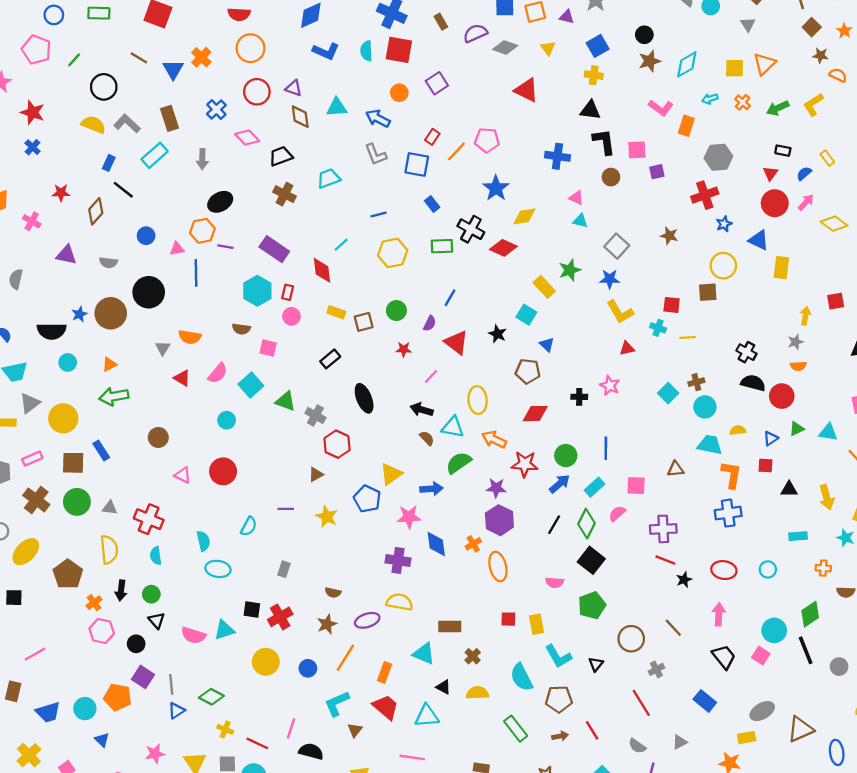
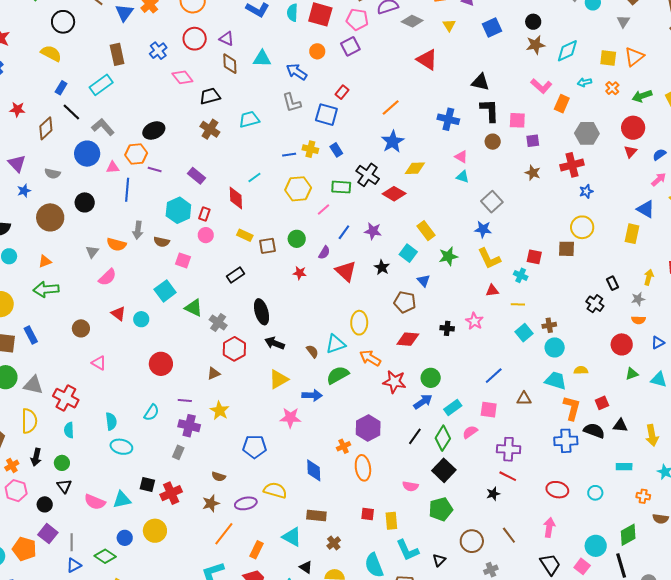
yellow cross: (594, 75) -> (310, 149), moved
gray L-shape: (127, 124) -> (103, 127), moved
pink pentagon: (487, 140) -> (357, 19), moved
orange line: (456, 151) -> (391, 108), moved
black rectangle: (783, 151) -> (613, 283), moved, turned 48
gray arrow: (202, 159) -> (138, 230), moved
red circle: (775, 203) -> (633, 128), moved
blue circle: (146, 236) -> (87, 154), size x1.6
brown star: (669, 236) -> (533, 173), moved
blue triangle: (759, 240) -> (646, 209), moved
purple rectangle: (274, 249) -> (197, 176), size x0.7
purple triangle: (66, 255) -> (17, 163), turned 30
green star: (570, 270) -> (448, 256), moved
black circle: (149, 292) -> (85, 202), size x0.7
blue star: (79, 314) -> (24, 191), moved
yellow line: (688, 337) -> (518, 304), moved
pink semicircle: (218, 373) -> (107, 277), moved
pink line: (431, 377) -> (324, 210), moved
red triangle: (182, 378) -> (118, 314), moved
black semicircle: (753, 383) -> (594, 431), moved
black arrow: (422, 410) -> (275, 343), moved
cyan triangle: (453, 427) -> (336, 344), turned -35
blue triangle: (771, 438) -> (658, 343), moved
blue line: (606, 448) -> (494, 376), moved, turned 42
red square: (766, 465) -> (602, 403), turned -32
red circle: (223, 471) -> (161, 364), moved
purple star: (496, 488) -> (373, 231), moved
blue pentagon: (367, 499) -> (254, 447), moved, turned -30
gray triangle: (110, 508) -> (33, 385), size x1.5
blue diamond: (436, 544) -> (314, 470), moved
purple cross: (398, 560) -> (189, 426), moved
black star: (684, 580) -> (493, 494), moved
blue circle: (308, 668) -> (125, 538), moved

